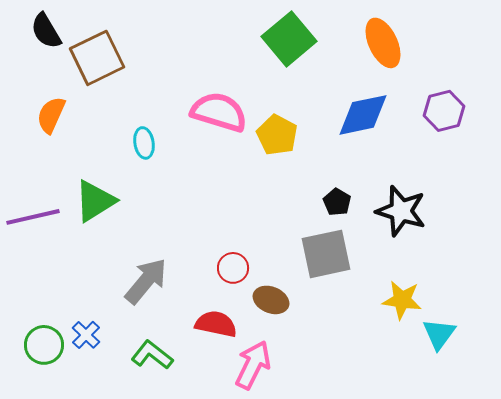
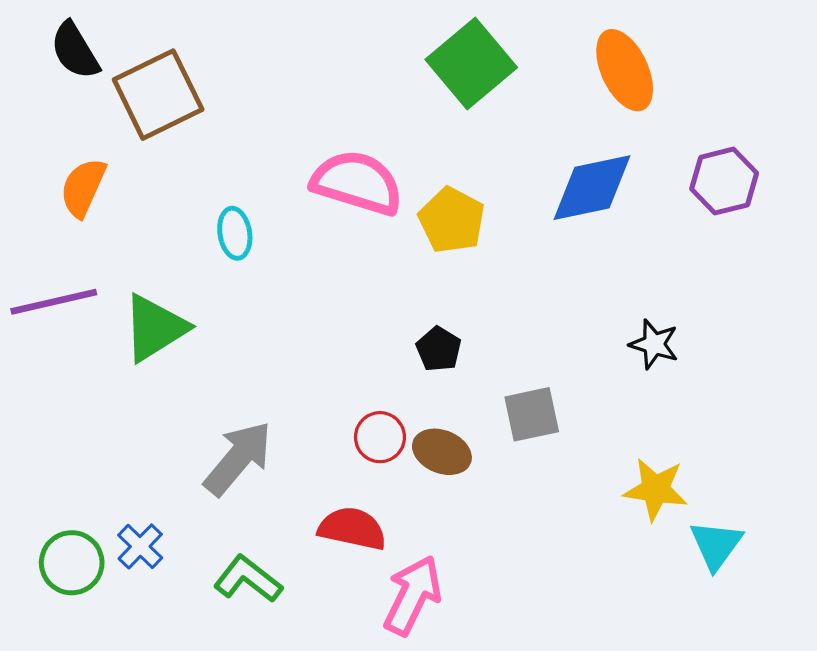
black pentagon: (337, 202) -> (439, 349), moved
black star: (401, 211) -> (654, 344), size x0.6
purple line: (33, 217) -> (54, 302), moved
gray square: (326, 254) -> (532, 414), size x0.7
brown ellipse: (271, 300) -> (442, 452), moved

